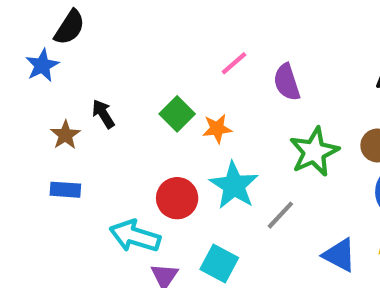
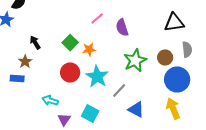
brown star: (65, 135) -> (25, 62), moved
red circle: (177, 198) -> (70, 72), moved
cyan arrow: (135, 236) -> (50, 100), size x0.7
blue triangle: (339, 255) -> (136, 110), moved

